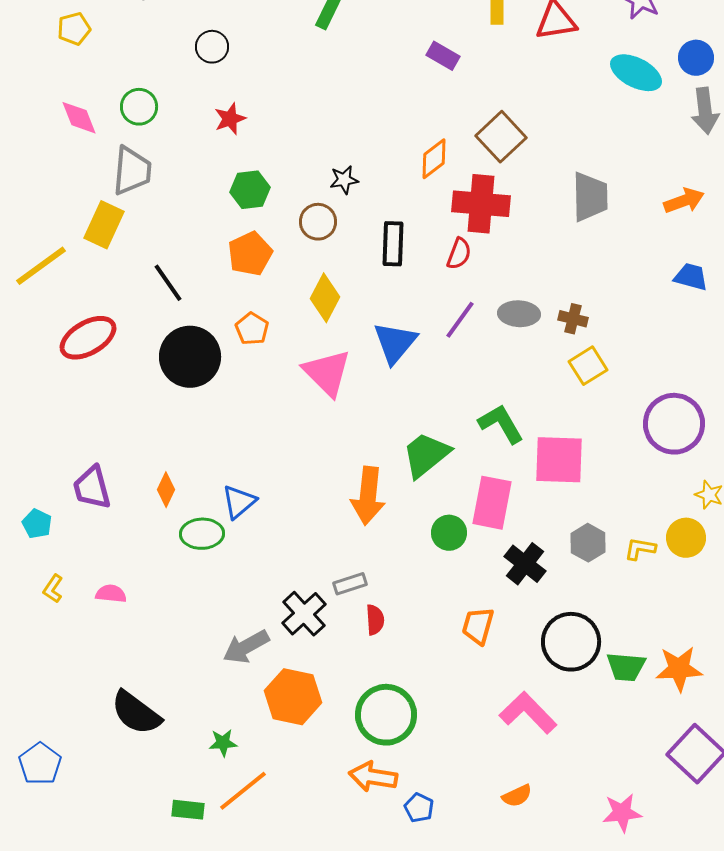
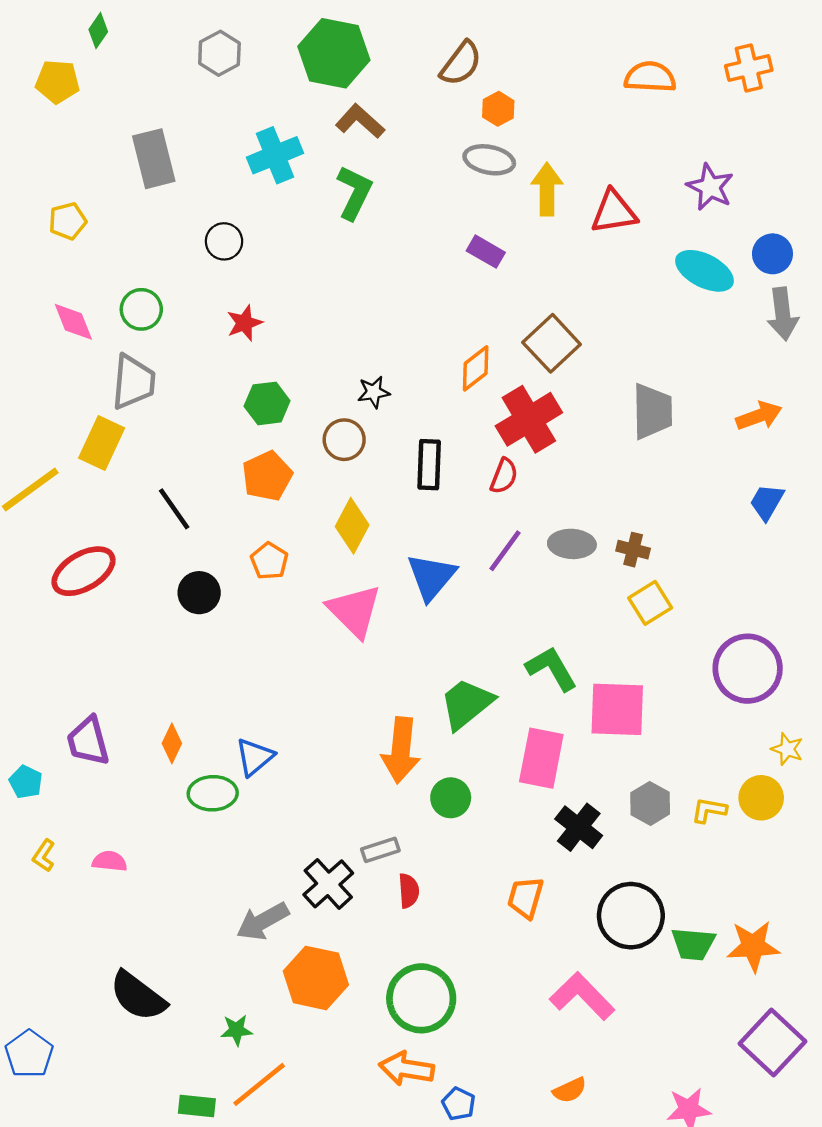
red cross: (481, 204) -> (529, 419), turned -36
blue trapezoid: (691, 277) -> (767, 502), turned -75
black circle: (190, 357) -> (199, 593), size x0.6
green circle: (449, 533) -> (451, 798), moved

